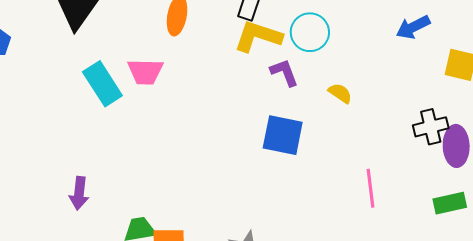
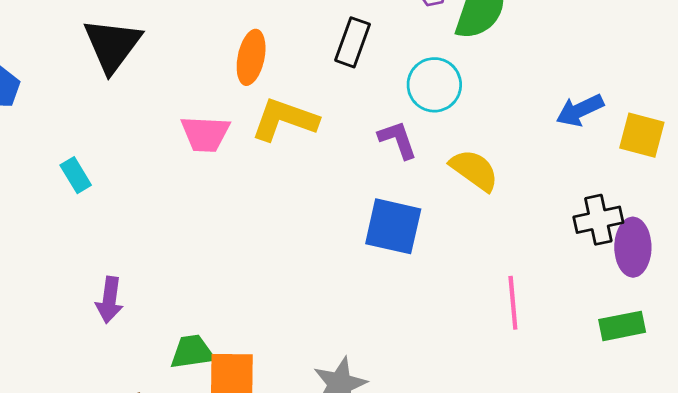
blue arrow: (413, 27) -> (580, 110), moved
yellow L-shape: (258, 36) -> (285, 120), moved
cyan rectangle: (102, 84) -> (76, 175), moved, size x0.6
yellow semicircle: (340, 93) -> (474, 170), size x1.5

